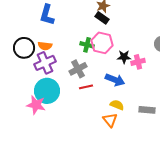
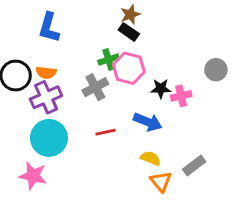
green cross: (87, 45) -> (108, 60), moved, turned -32
gray cross: (78, 69) -> (95, 87), moved
pink star: (36, 105) -> (33, 176), moved
gray rectangle: (147, 110) -> (194, 166), turned -42
orange triangle: (110, 120) -> (161, 181), moved

